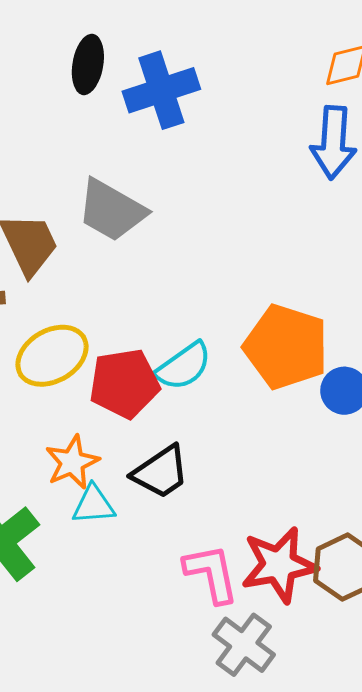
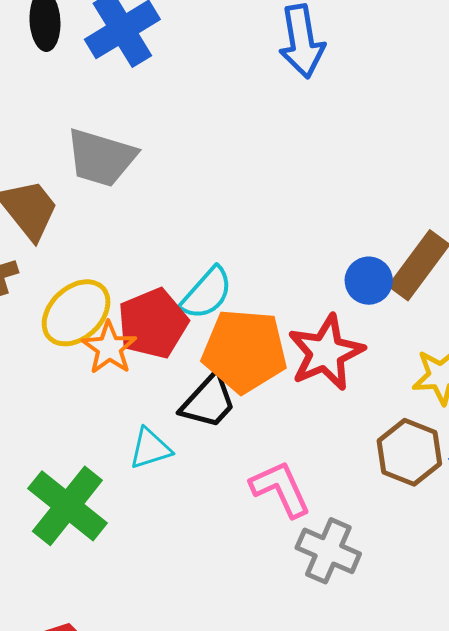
orange pentagon: (286, 347) -> (245, 351), moved
orange star: (72, 462) -> (109, 348), moved
red star: (279, 565) -> (326, 353), moved

